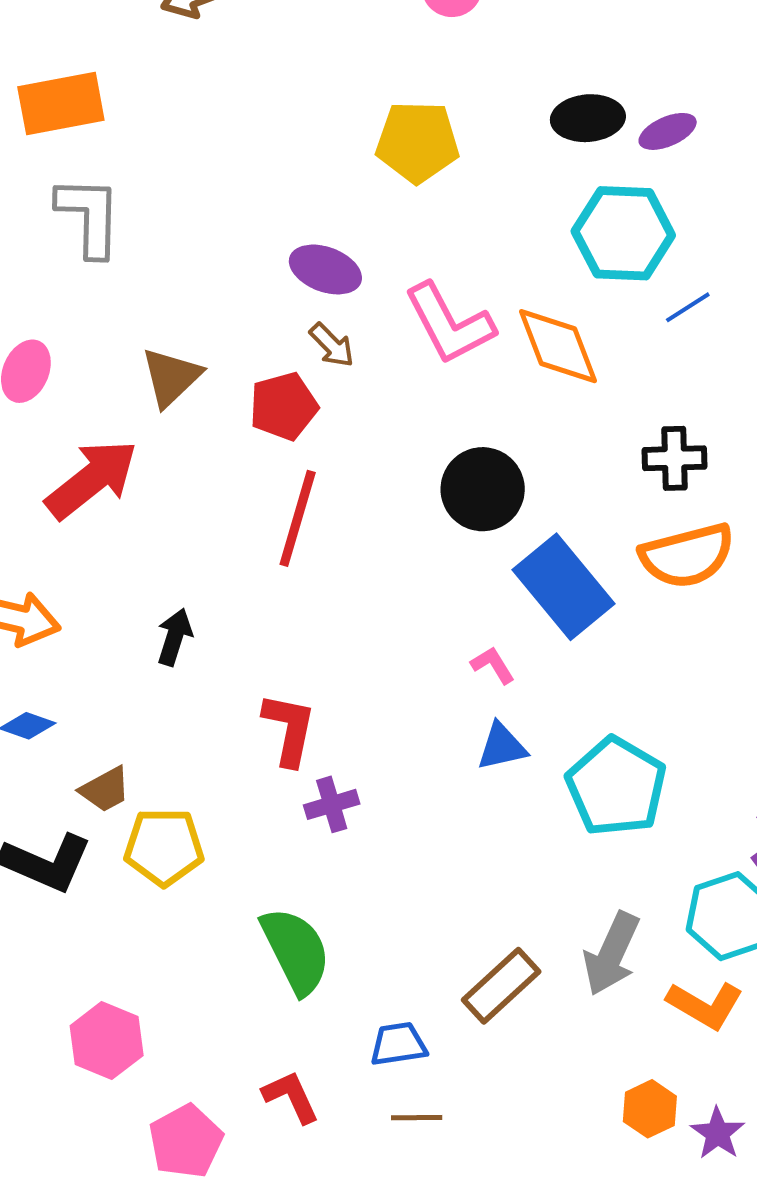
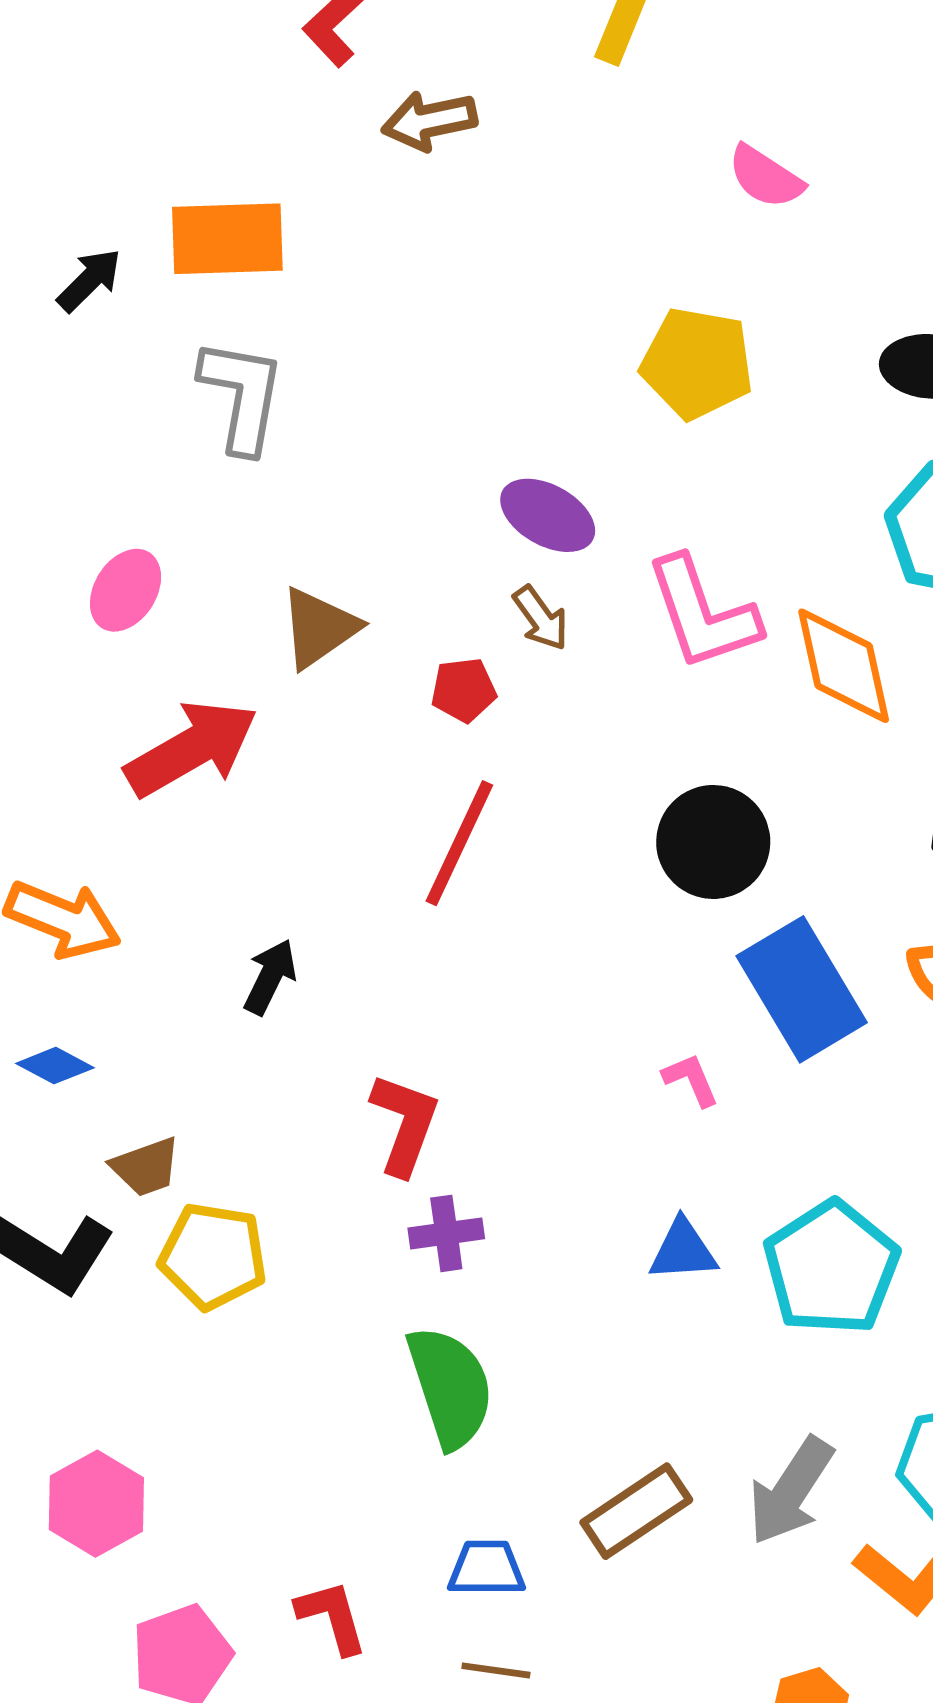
red pentagon: (284, 406) -> (464, 690), size x0.7
blue triangle: (502, 747) -> (683, 1250), moved
green semicircle: (296, 951) -> (450, 1387), moved

